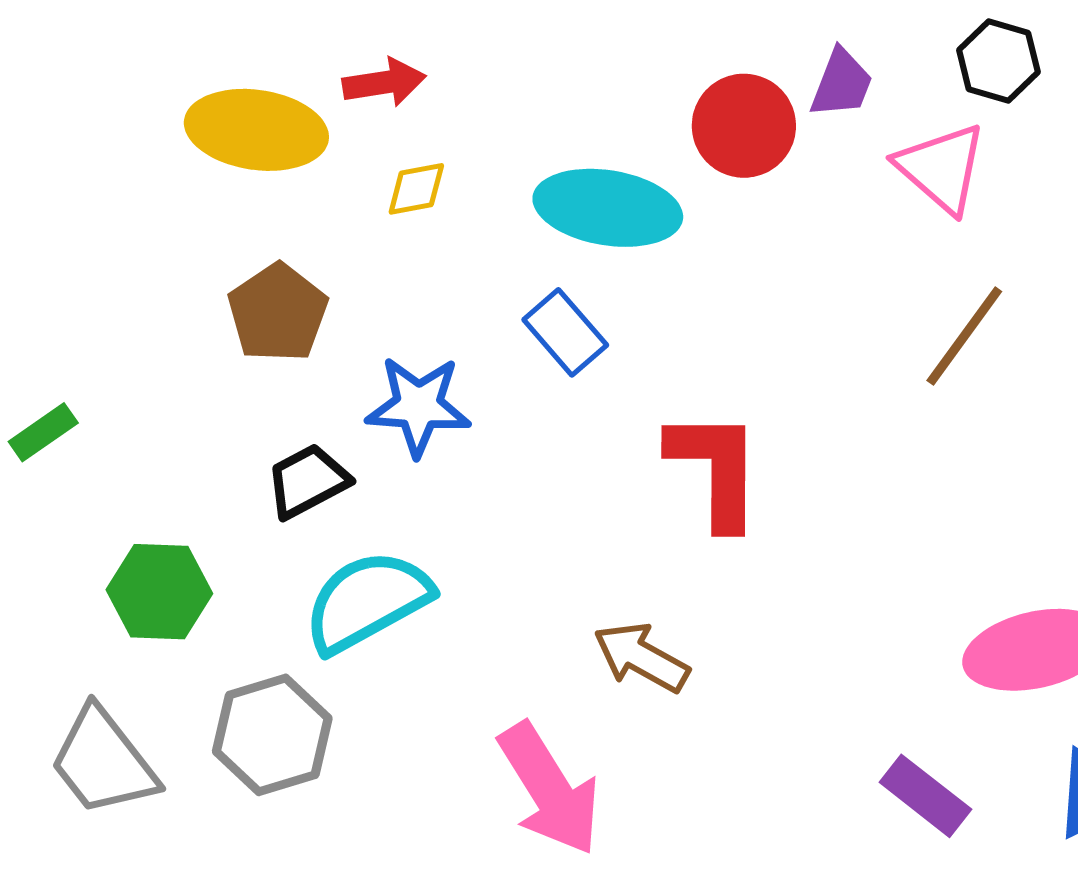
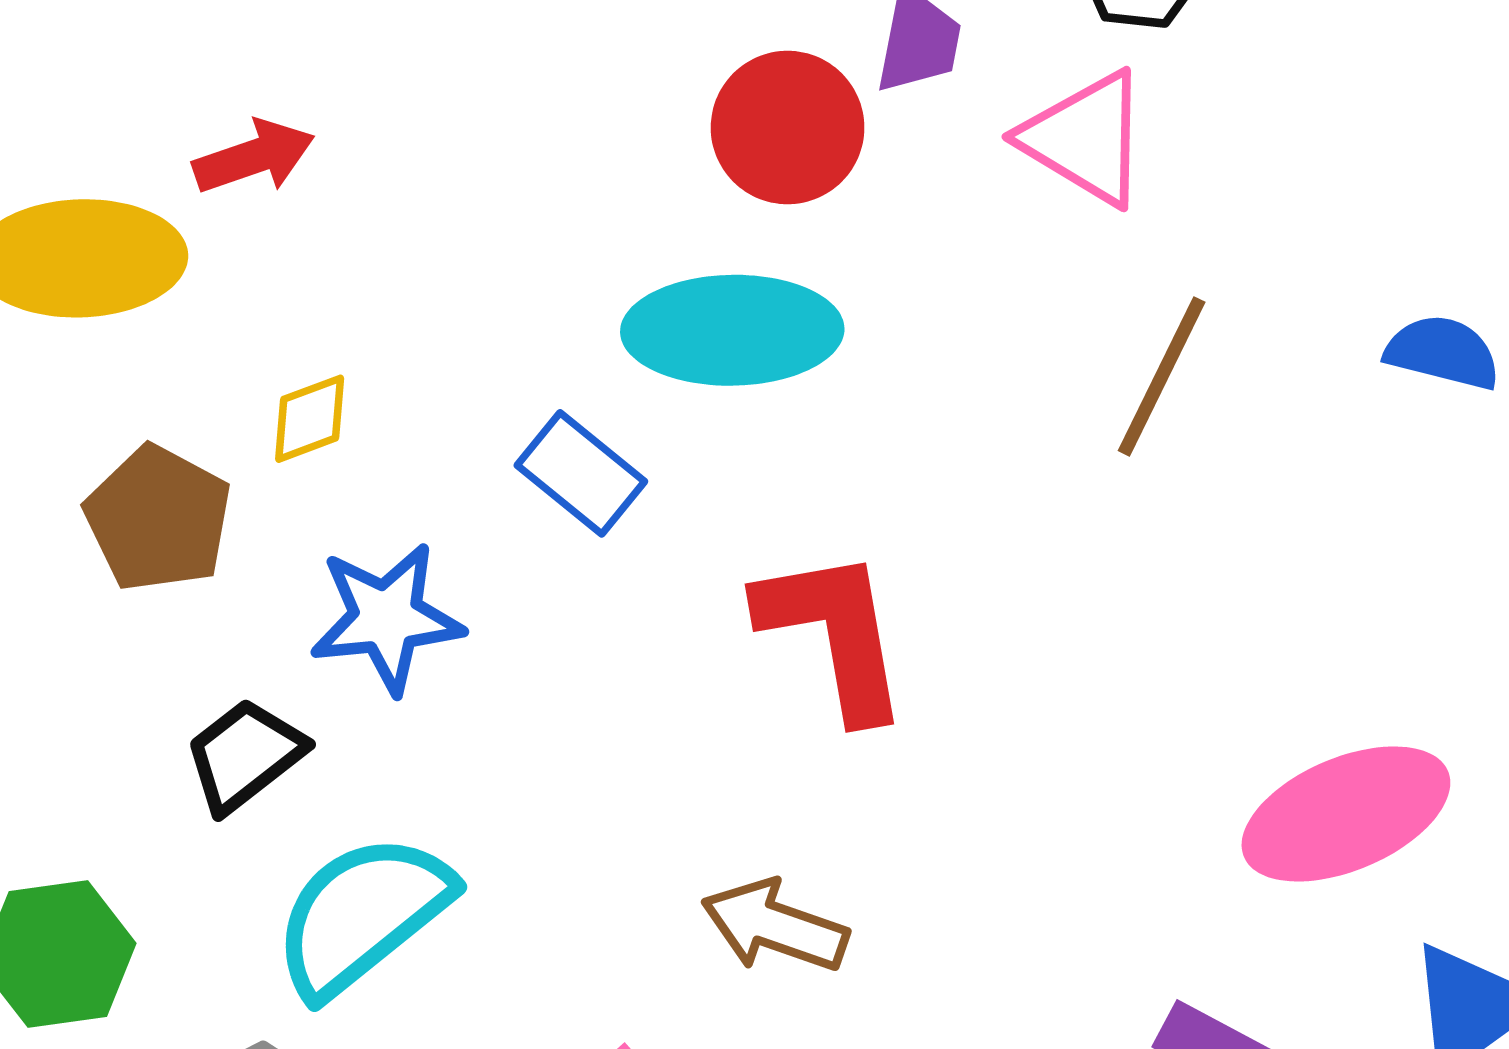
yellow diamond: (416, 189) -> (310, 419), moved
cyan ellipse: (608, 208) -> (732, 330), moved

